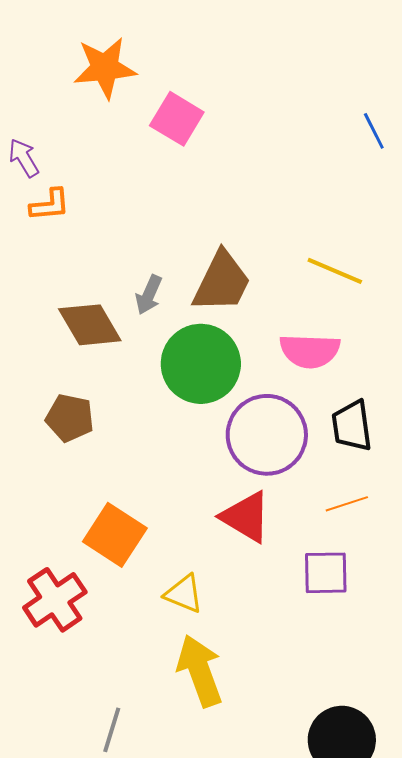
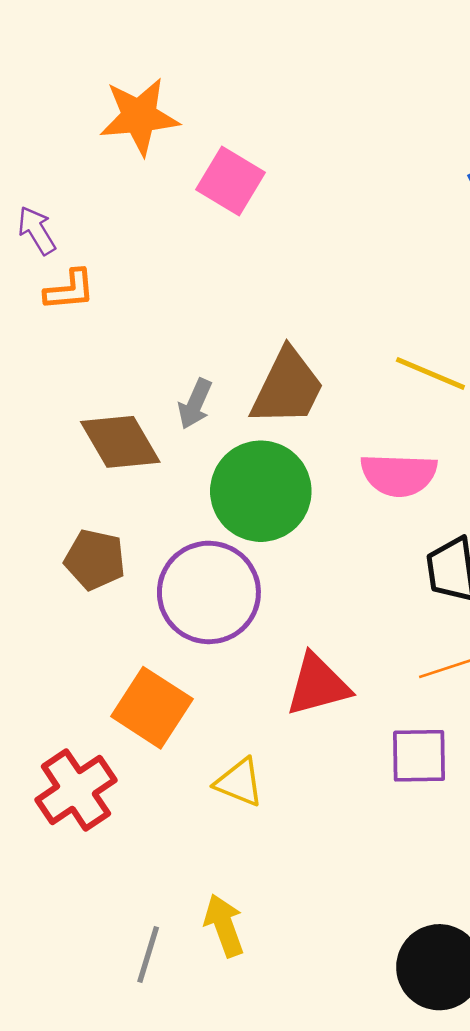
purple circle: (267, 435) -> (209, 592), moved
red triangle: (246, 517) -> (318, 685), turned -46
yellow arrow: (200, 671) -> (224, 925), moved, size x0.7

